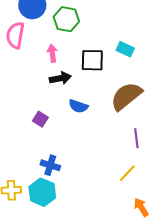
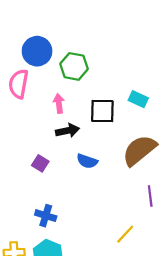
purple square: (40, 119) -> (40, 163), moved
blue cross: (50, 165) -> (46, 216), moved
yellow line: (127, 173) -> (125, 234), moved

